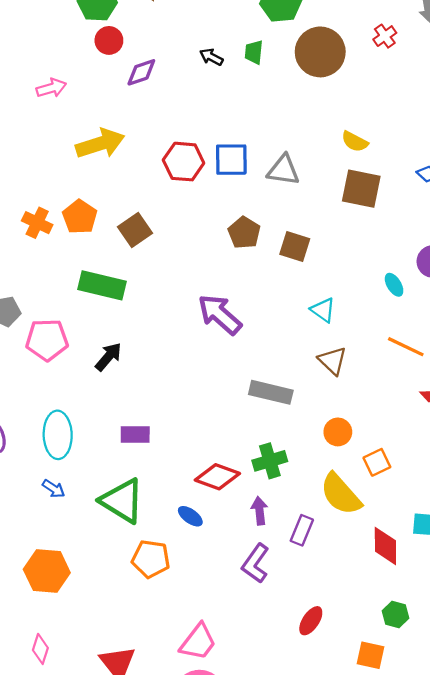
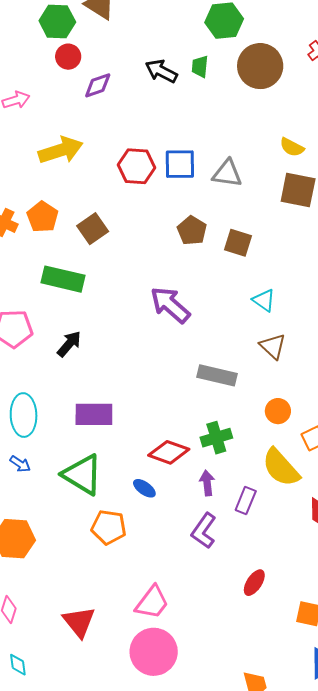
black arrow: (211, 57) -> (161, 71), size x1.5
purple rectangle: (135, 435) -> (94, 414), size x1.4

